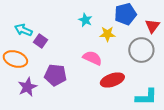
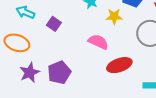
purple square: (40, 41) -> (54, 24), moved
purple pentagon: (55, 75) -> (59, 72), moved, turned -30

